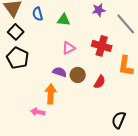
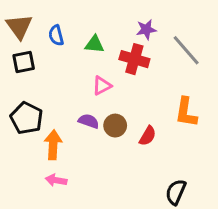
black square: (16, 32) -> (24, 62), turned 35
red cross: (102, 46) -> (134, 59), moved
black pentagon: (18, 58) -> (27, 118), moved
orange arrow: (51, 94) -> (53, 145), moved

